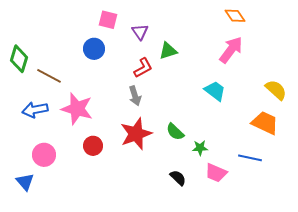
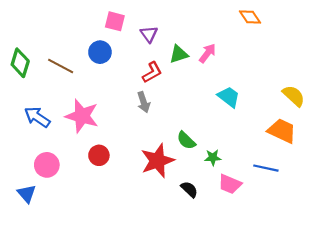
pink arrow: (231, 50) -> (207, 53), moved, size x0.7
brown line: (49, 76) -> (61, 66), moved
blue arrow: (35, 110) -> (37, 117), turned 45
red star: (136, 134) -> (157, 161), moved

